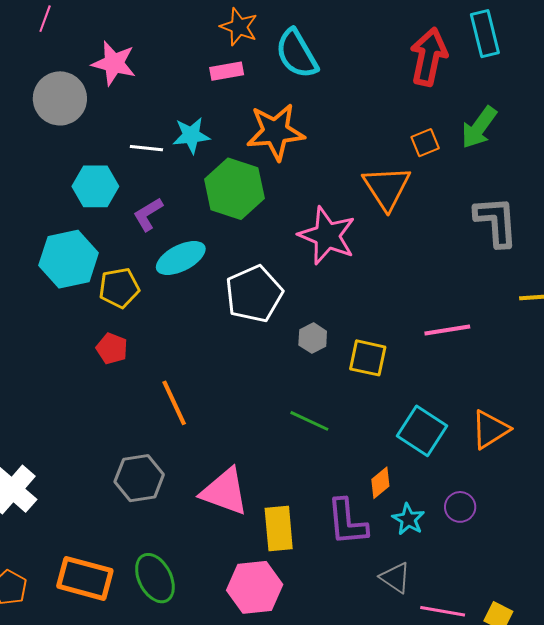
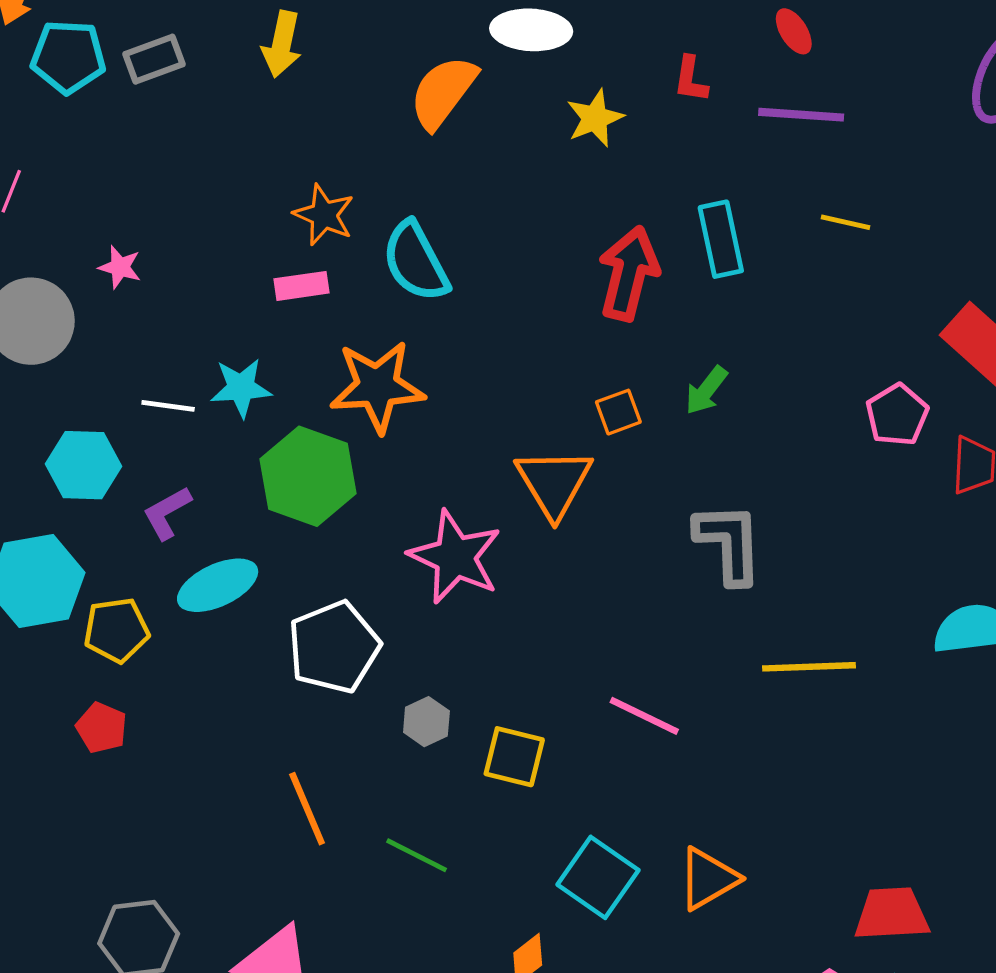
pink star: (114, 63) -> (120, 267), size x0.6
green arrow: (479, 127) -> (706, 390), size x0.7
pink line: (447, 330) -> (644, 716), turned 33
orange line: (174, 403) -> (307, 809), moved

